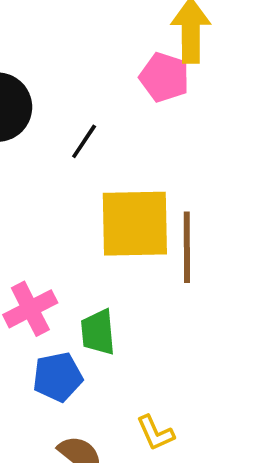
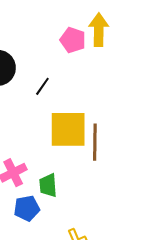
pink pentagon: (164, 77) -> (73, 40), moved

